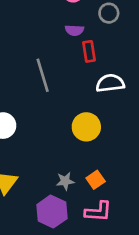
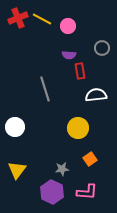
gray circle: (109, 13) -> (102, 48), moved
orange square: (96, 180) -> (90, 159), moved

